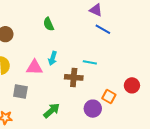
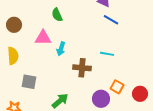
cyan line: (90, 62) -> (107, 54), moved
pink triangle: (34, 67) -> (43, 38), moved
red circle: (132, 85) -> (140, 94), moved

